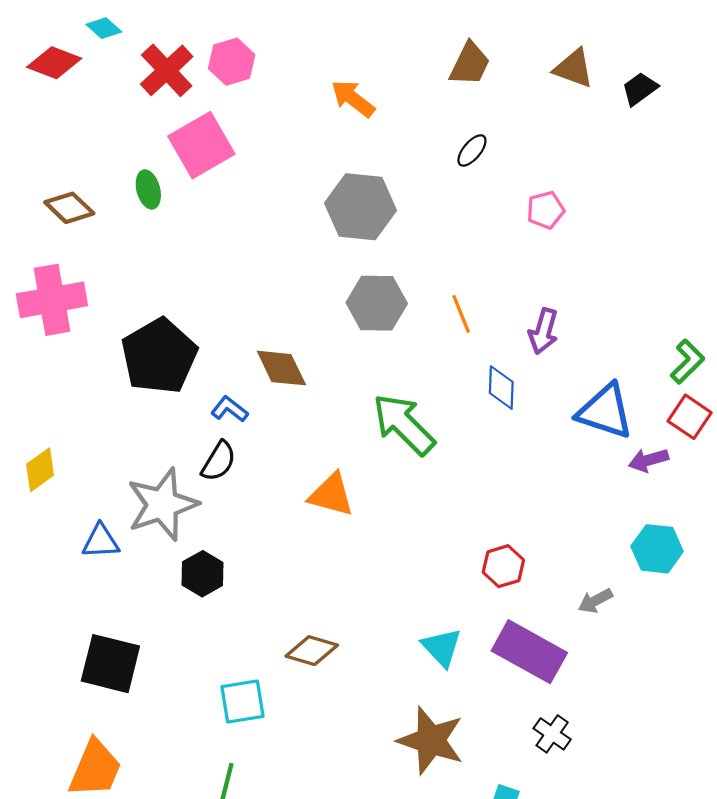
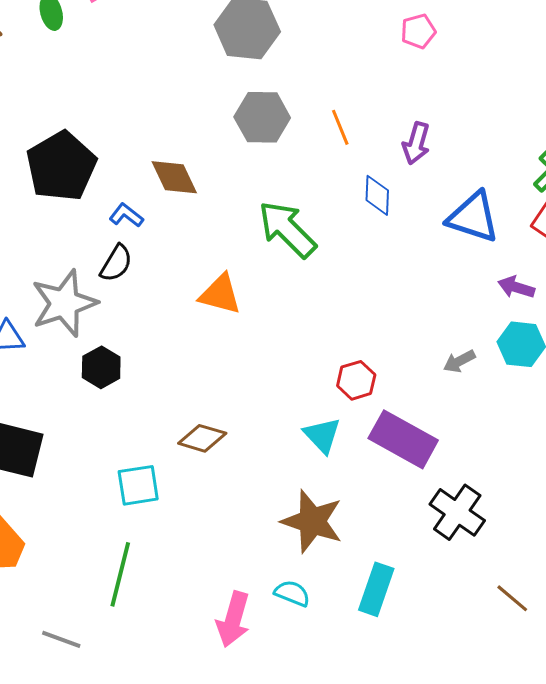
purple arrow: (648, 460) -> (516, 287), moved, turned 33
red hexagon: (503, 566) -> (356, 380), moved
gray arrow: (595, 601) -> (459, 361), moved
black cross: (552, 734) -> (457, 512), moved, size x1.6

